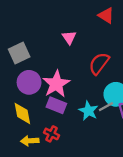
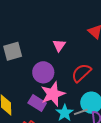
purple circle: (29, 82) -> (43, 72), moved
pink star: (56, 84) -> (53, 94), moved

